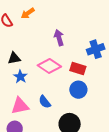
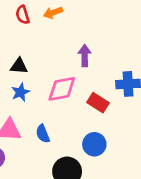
pink diamond: (49, 66) -> (62, 89), turned -60
blue circle: (78, 90) -> (94, 144), moved

